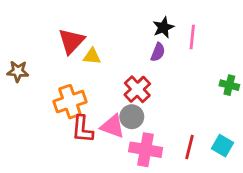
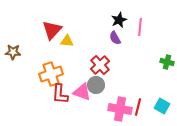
purple semicircle: (158, 52) -> (115, 38), turned 128
pink cross: (146, 150) -> (120, 109), moved

